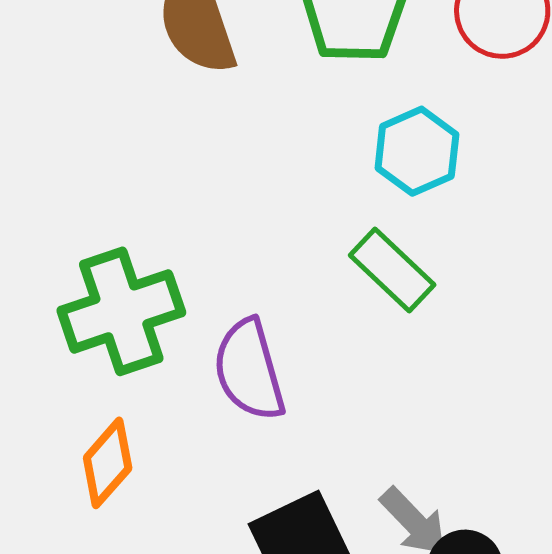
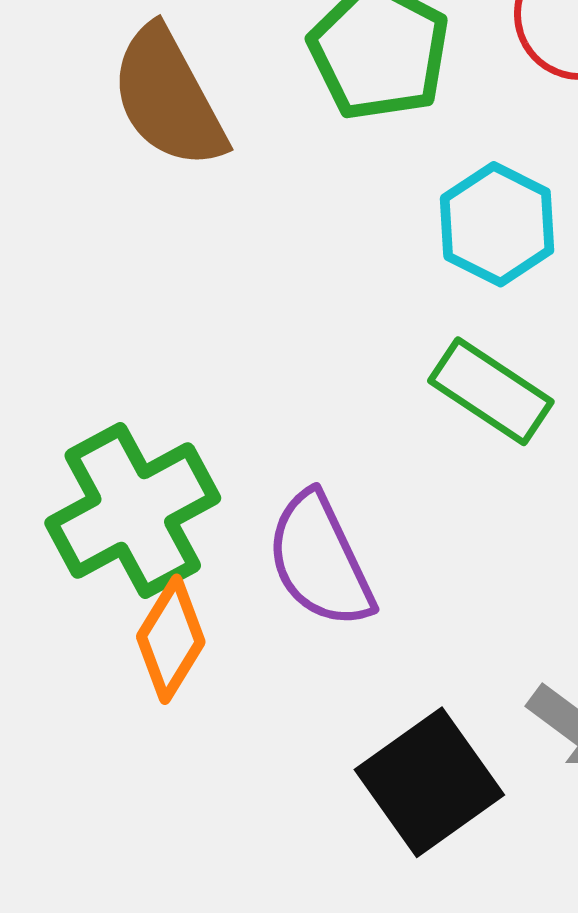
orange diamond: (108, 463) -> (171, 639), moved

